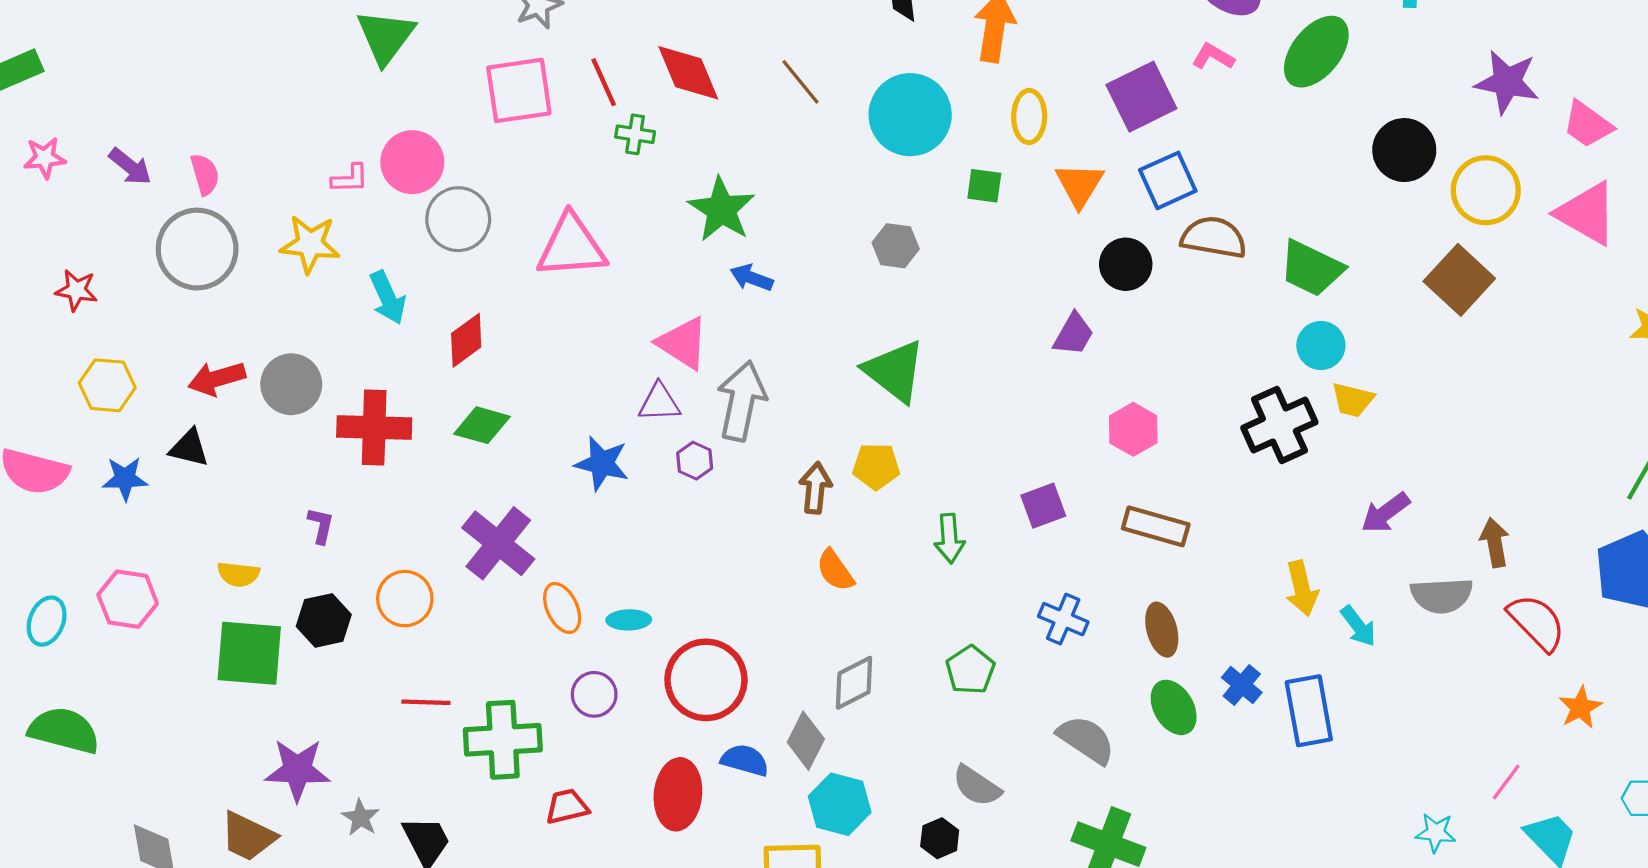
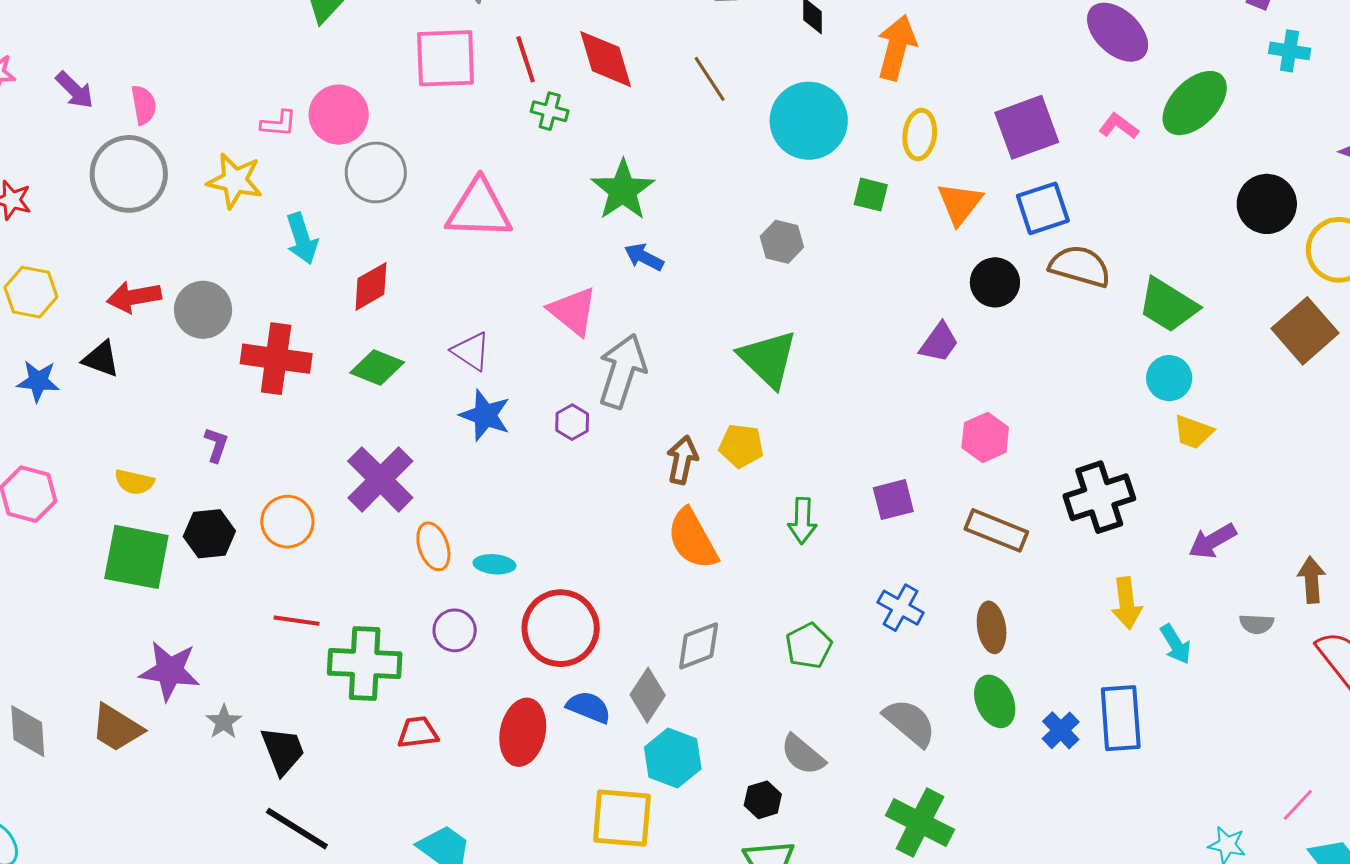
pink L-shape: (1213, 57) -> (1119, 126), moved
purple triangle: (659, 402) -> (471, 351), moved, turned 30
black cross: (1279, 425) -> (1099, 497), moved
orange semicircle: (835, 570) -> (692, 539), size x1.5
gray semicircle: (1442, 595) -> (1257, 624), size x0.6
blue cross: (1242, 685) -> (1061, 730), moved

